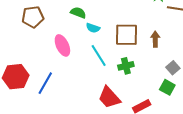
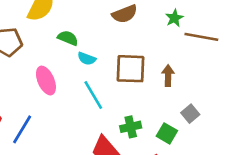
green cross: (126, 66) -> (131, 127), moved
green square: (167, 87) -> (167, 133), moved

